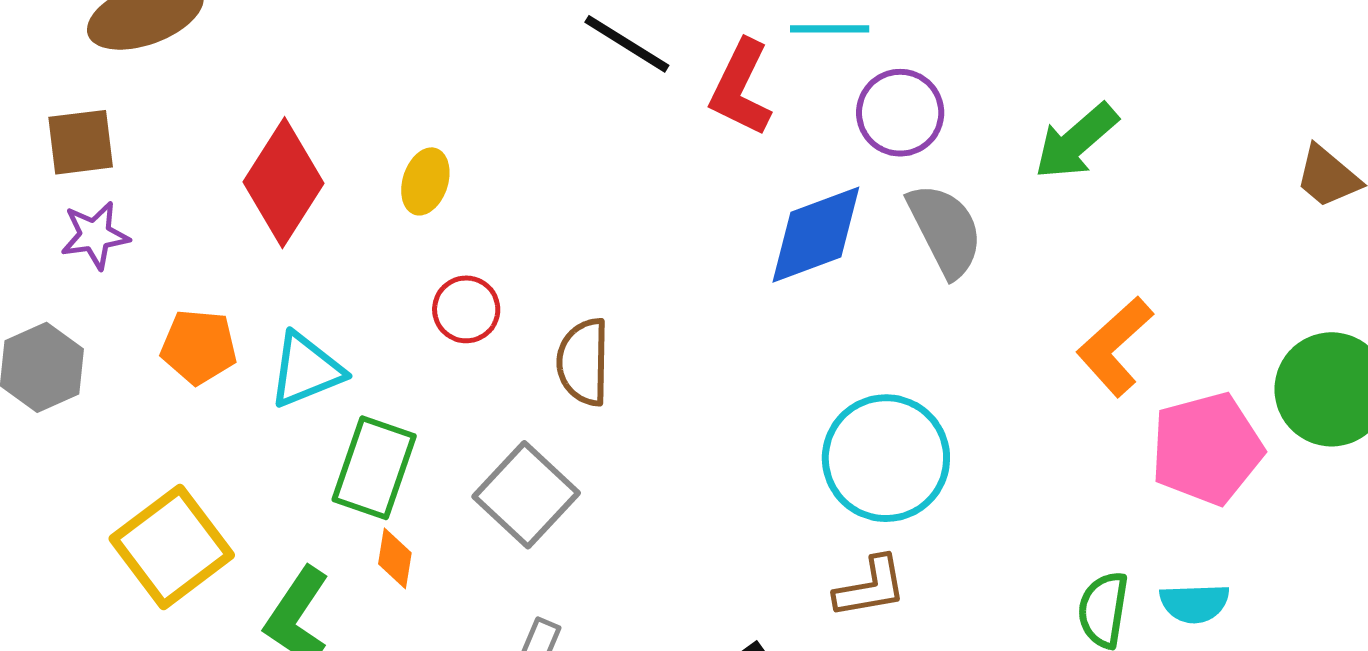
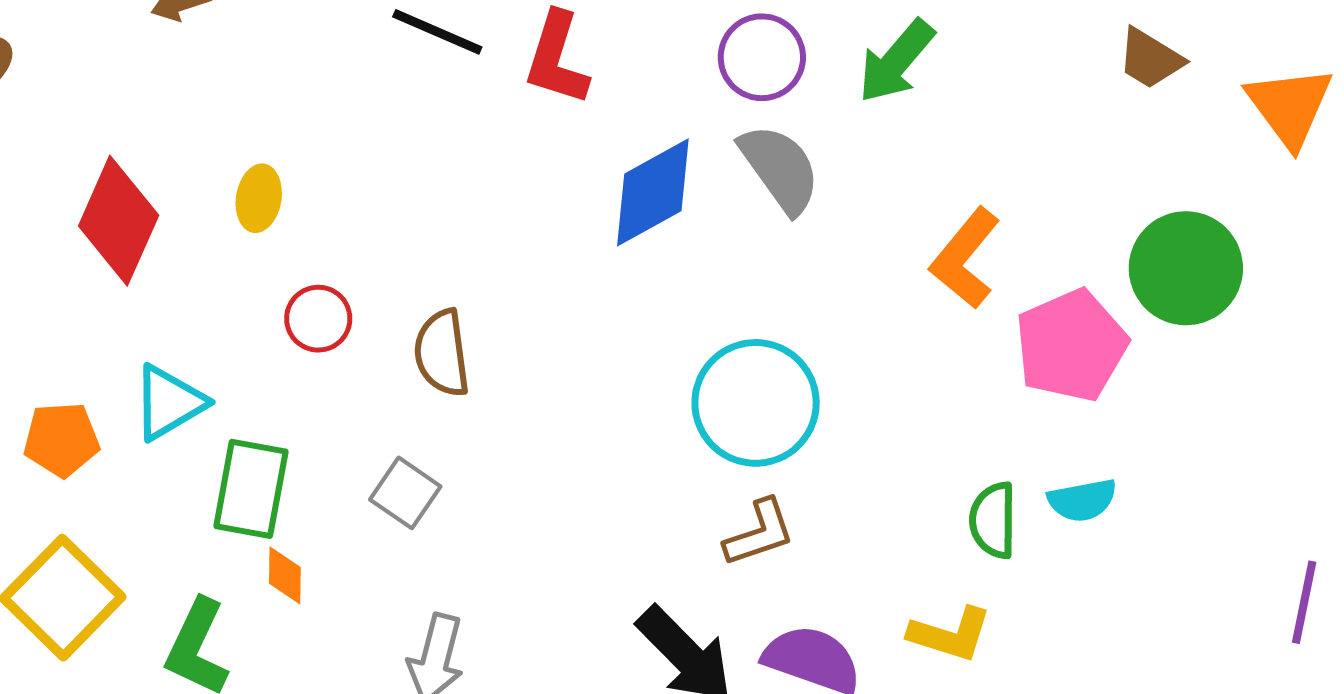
purple circle: (900, 113) -> (762, 57), moved
orange pentagon: (199, 347) -> (61, 439), moved
gray square: (526, 495) -> (405, 493), size x0.7

